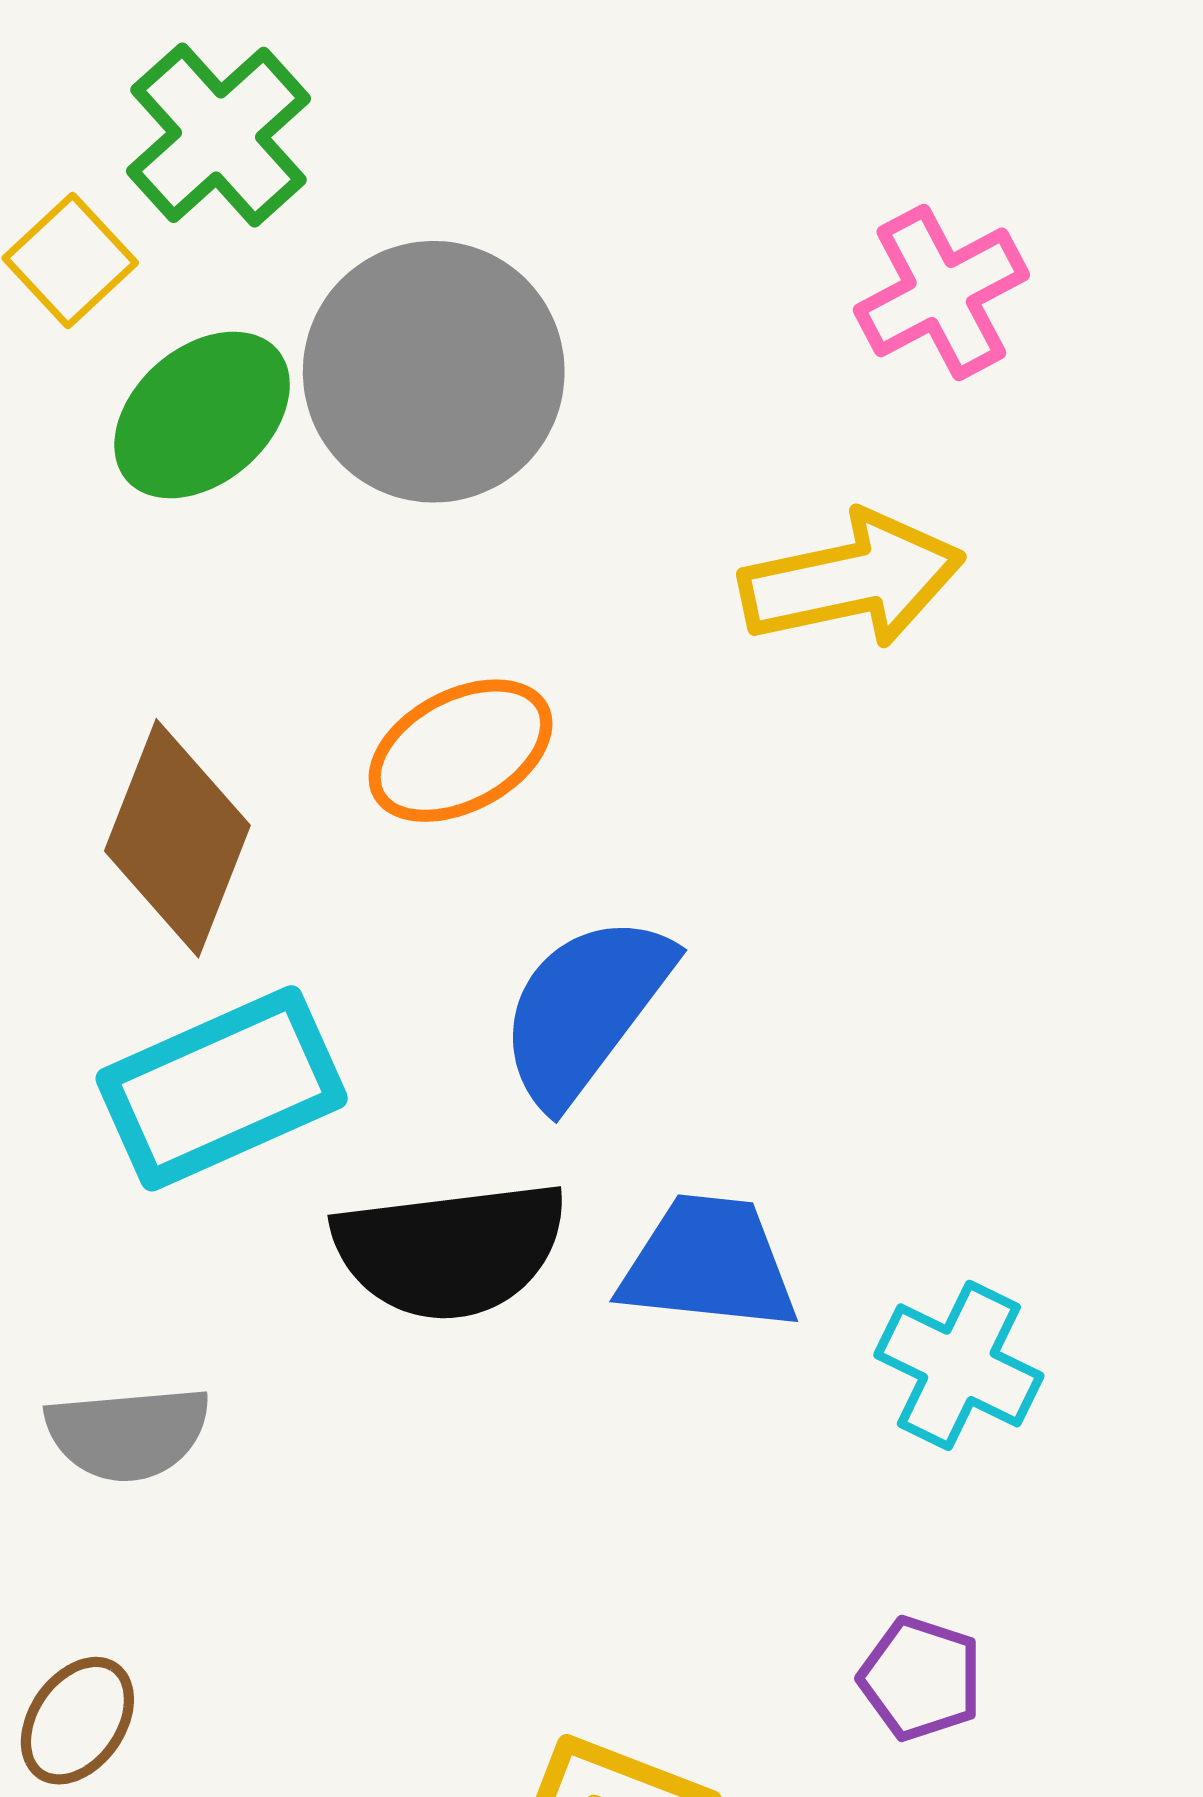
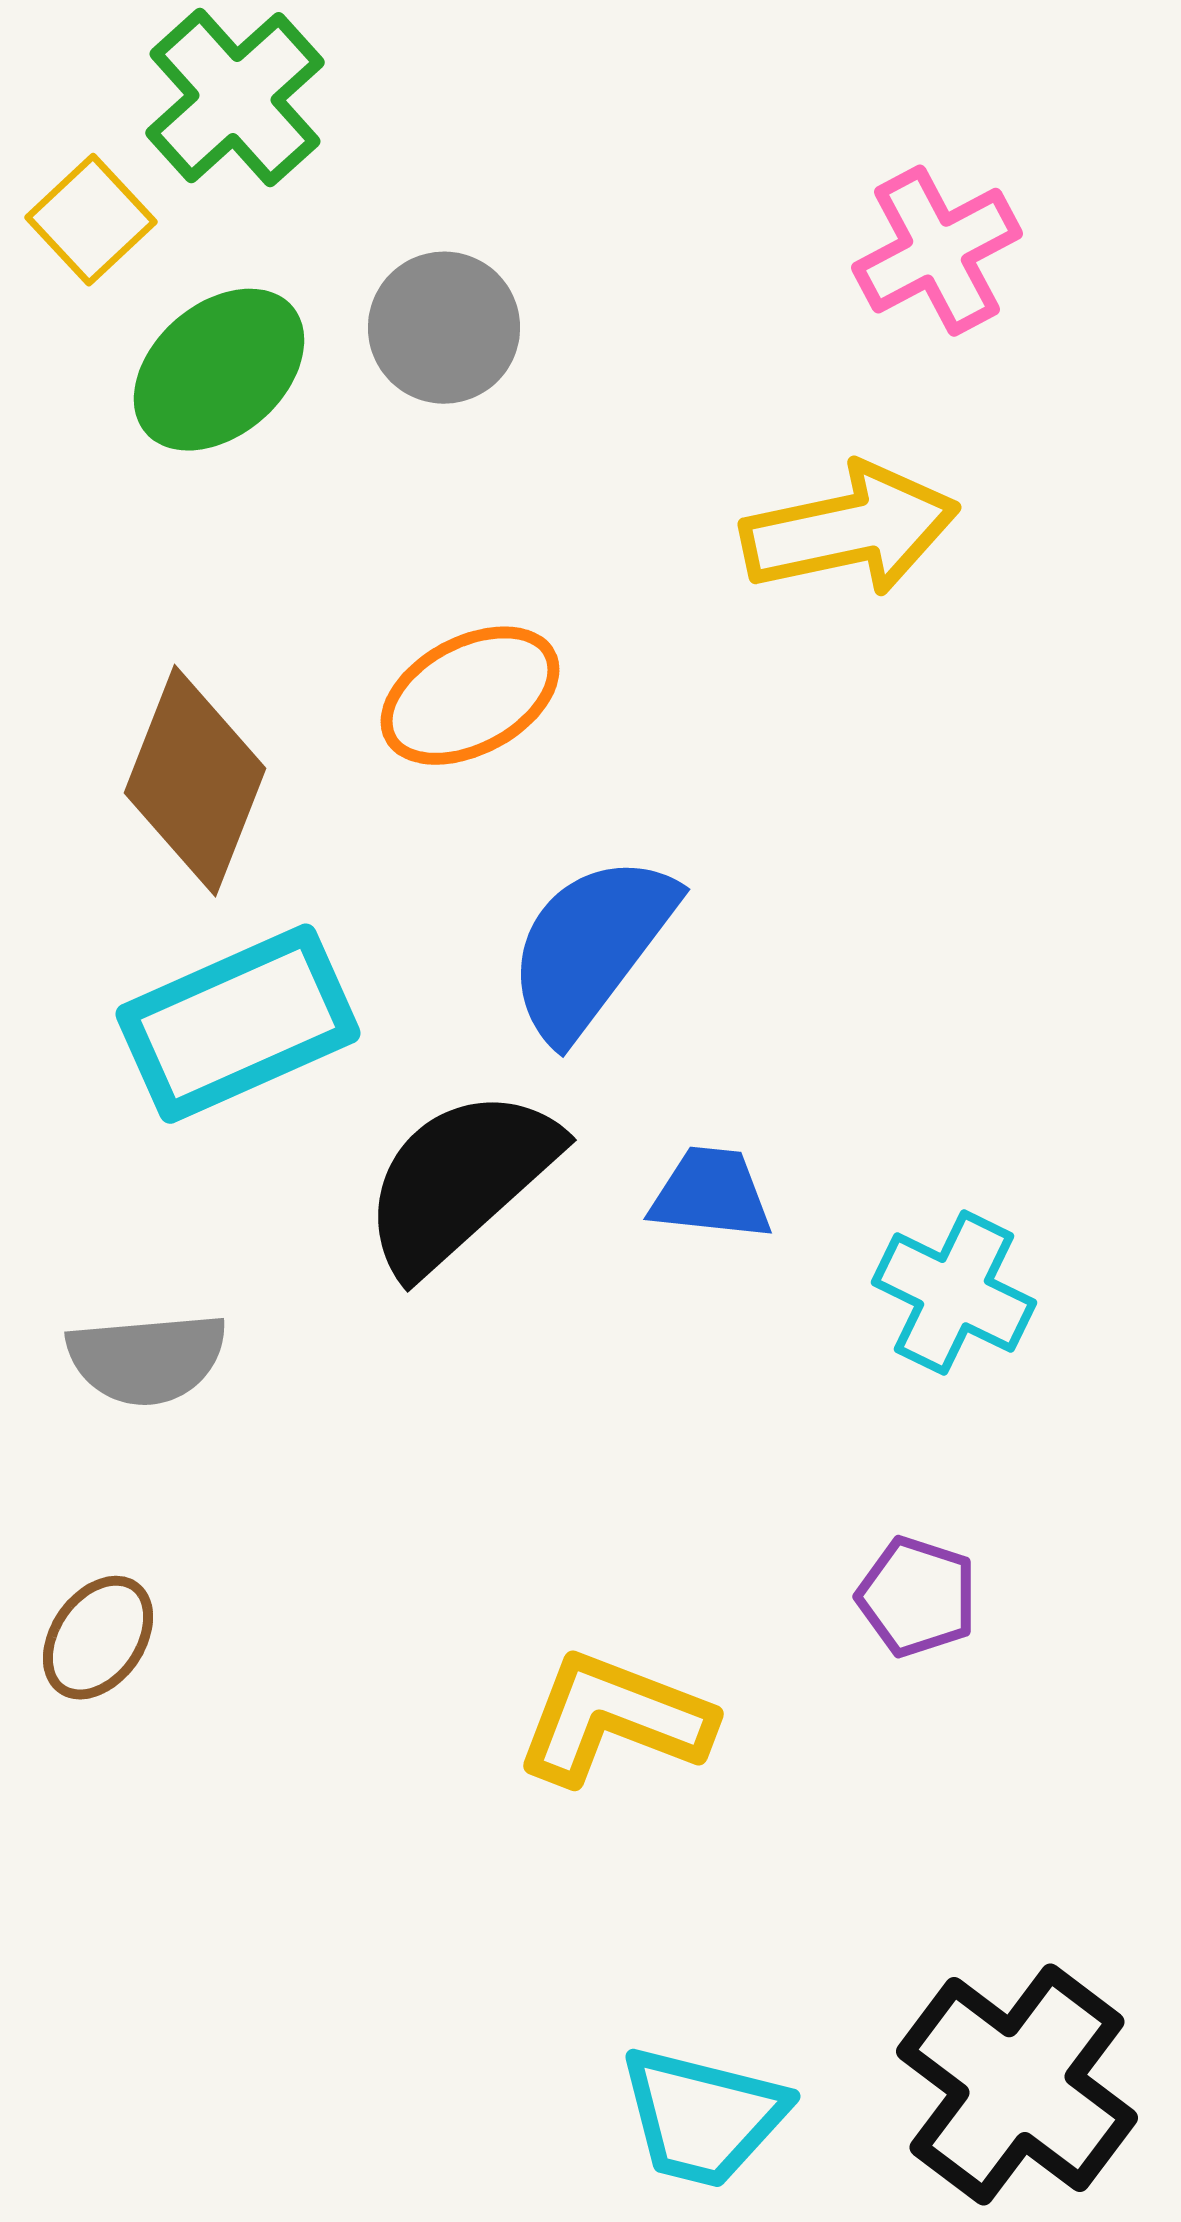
gray circle: (434, 372) -> (444, 328), size x0.6
black semicircle: (450, 1250) -> (460, 1181), turned 145
blue trapezoid: (709, 1263) -> (711, 1194), size x0.7

